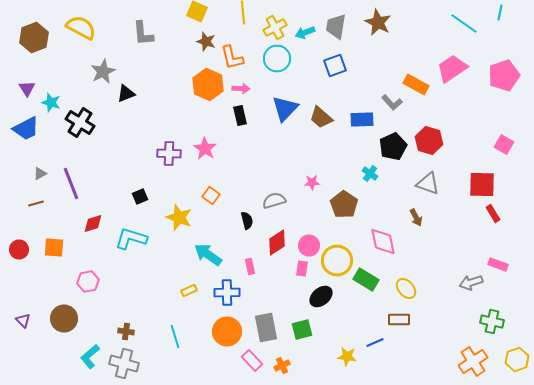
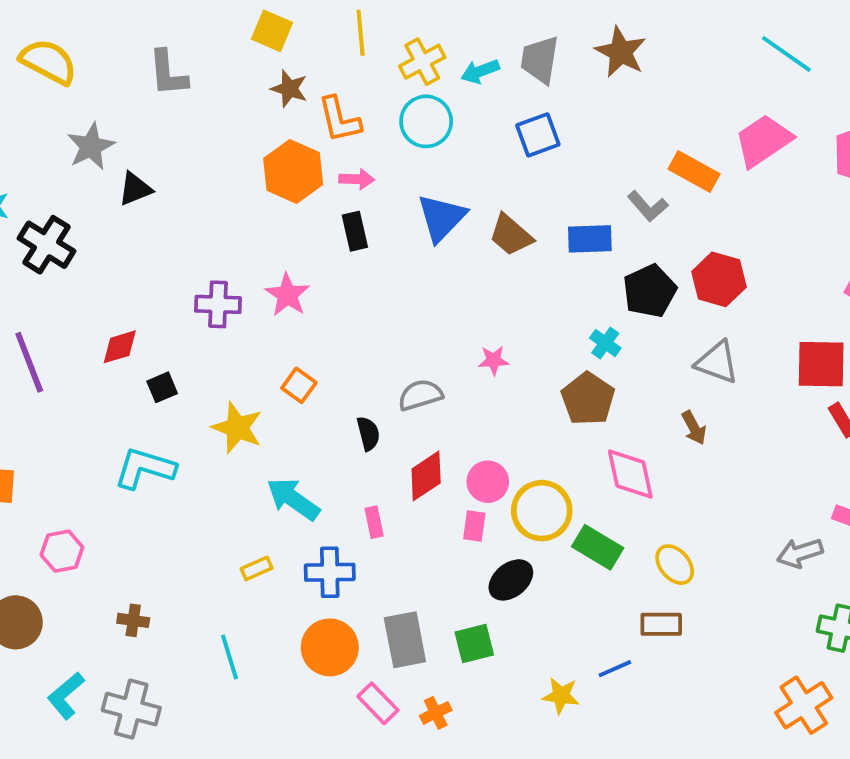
brown pentagon: (344, 204) -> (588, 399), moved
red diamond: (93, 224) -> (120, 347), moved
brown cross: (126, 332) -> (133, 620), moved

